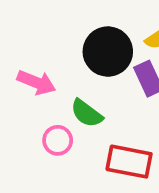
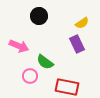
black circle: (108, 52) -> (39, 16), moved, size x0.7

